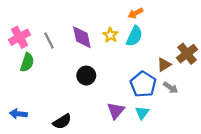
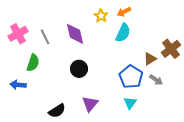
yellow star: (110, 35) -> (101, 16), moved
green semicircle: (27, 62) -> (33, 63), moved
purple triangle: (116, 111) -> (90, 104), moved
blue arrow: (18, 114) -> (18, 85), moved

